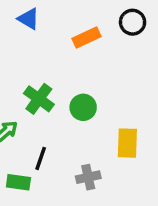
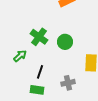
green rectangle: (18, 182) -> (37, 90), moved

